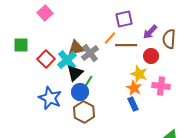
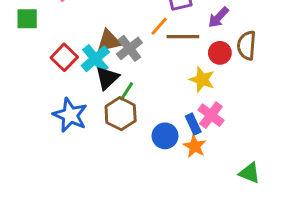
brown semicircle: (169, 39) -> (247, 45), moved
green square: (21, 45) -> (27, 19), moved
pink cross: (161, 86) -> (211, 115), moved, turned 30
orange star: (134, 88) -> (195, 146), moved
blue circle: (80, 92) -> (165, 136), moved
brown hexagon: (84, 112) -> (121, 114), moved

